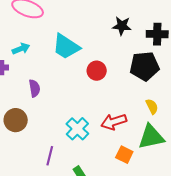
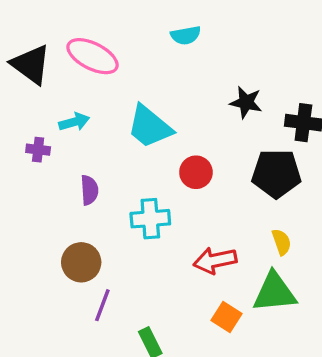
brown circle: (16, 120) -> (81, 262), moved
cyan cross: (77, 129) -> (150, 219), moved, turned 35

